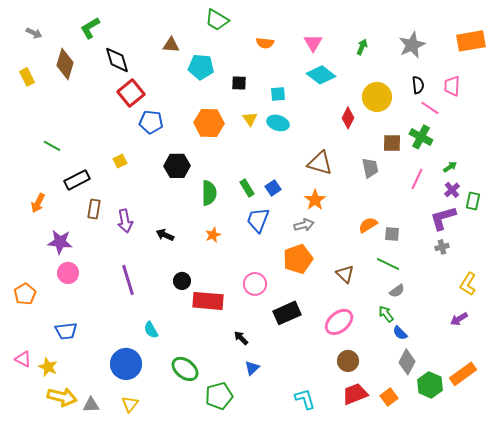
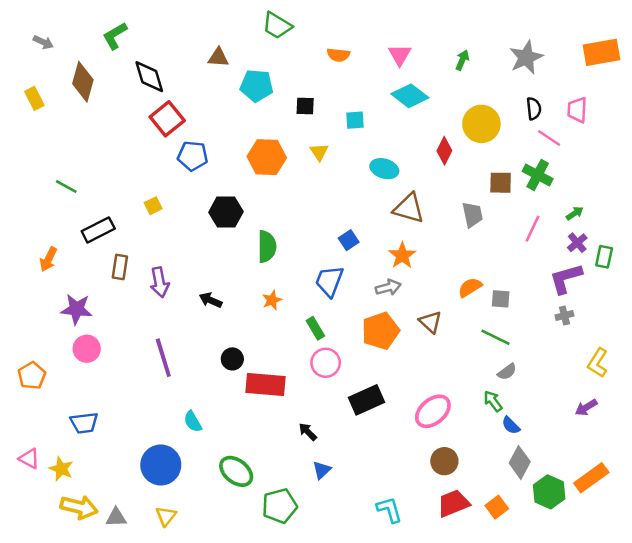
cyan ellipse: (278, 123) -> (384, 169), moved
green rectangle: (247, 188) -> (315, 328), moved
brown triangle: (345, 274) -> (430, 322), moved

